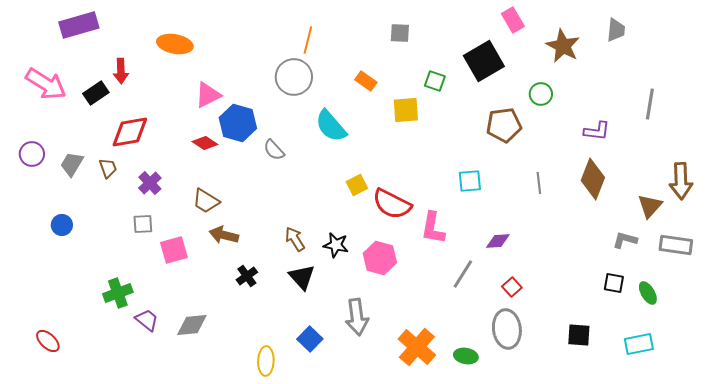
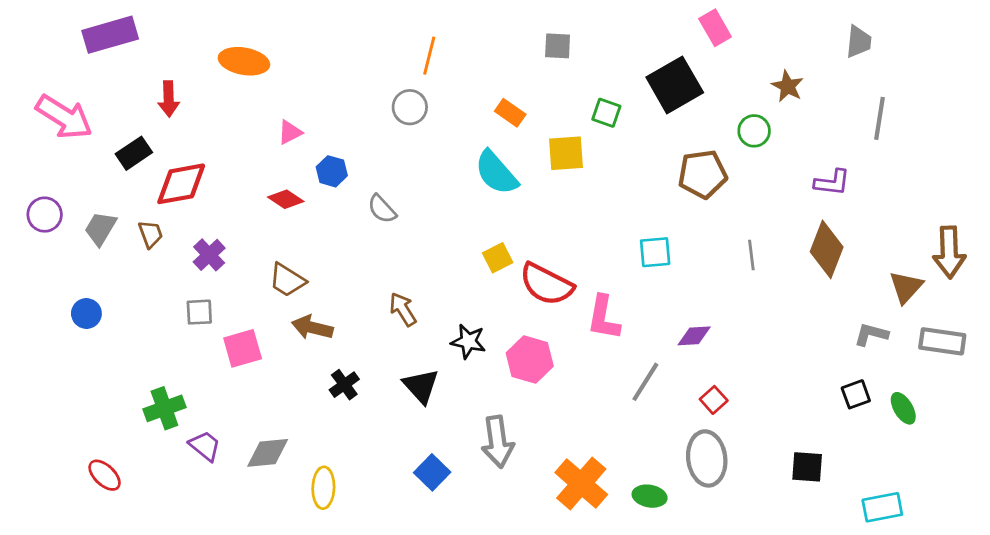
brown star: (563, 46) -> (788, 86), moved, size x0.7
gray circle: (294, 77) -> (410, 107), size x0.7
black rectangle: (96, 93) -> (134, 153), moved
pink triangle: (208, 95) -> (290, 132), size x0.7
gray line: (650, 104) -> (880, 118), moved
blue hexagon: (238, 123) -> (332, 171), size x0.6
cyan semicircle: (331, 126) -> (496, 173), moved
brown arrow: (295, 239) -> (403, 309), moved
black square: (614, 283) -> (856, 394), turned -30
red ellipse: (48, 341) -> (105, 475), moved
cyan rectangle: (639, 344) -> (882, 507), moved
yellow ellipse: (266, 361) -> (323, 488), moved

